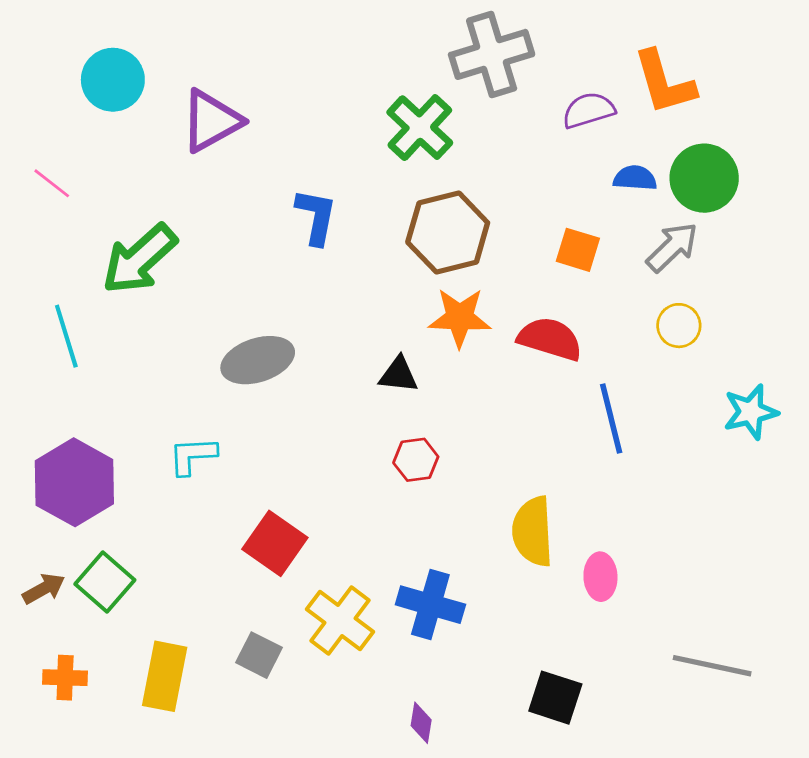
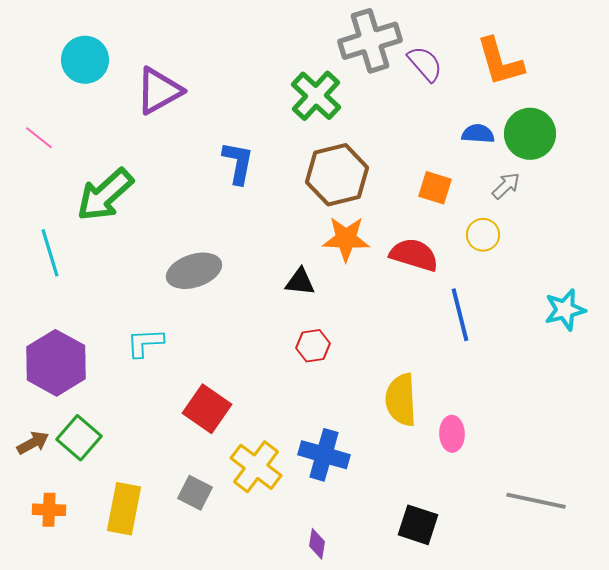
purple semicircle: (589, 110) -> (425, 64), moved, turned 66
gray arrow: (672, 247) -> (506, 186), size x0.7
yellow circle: (679, 326) -> (483, 235), moved

